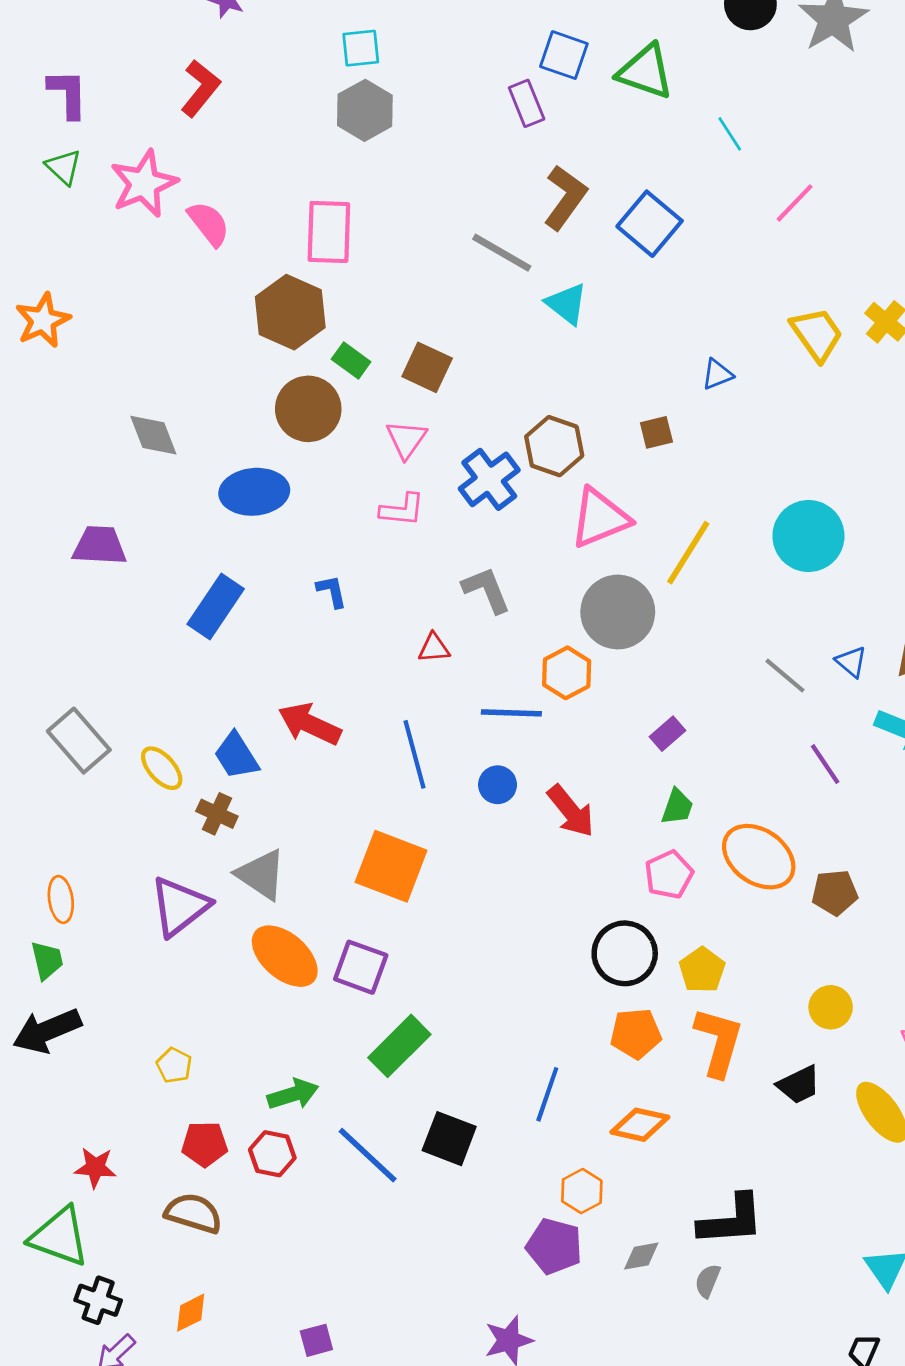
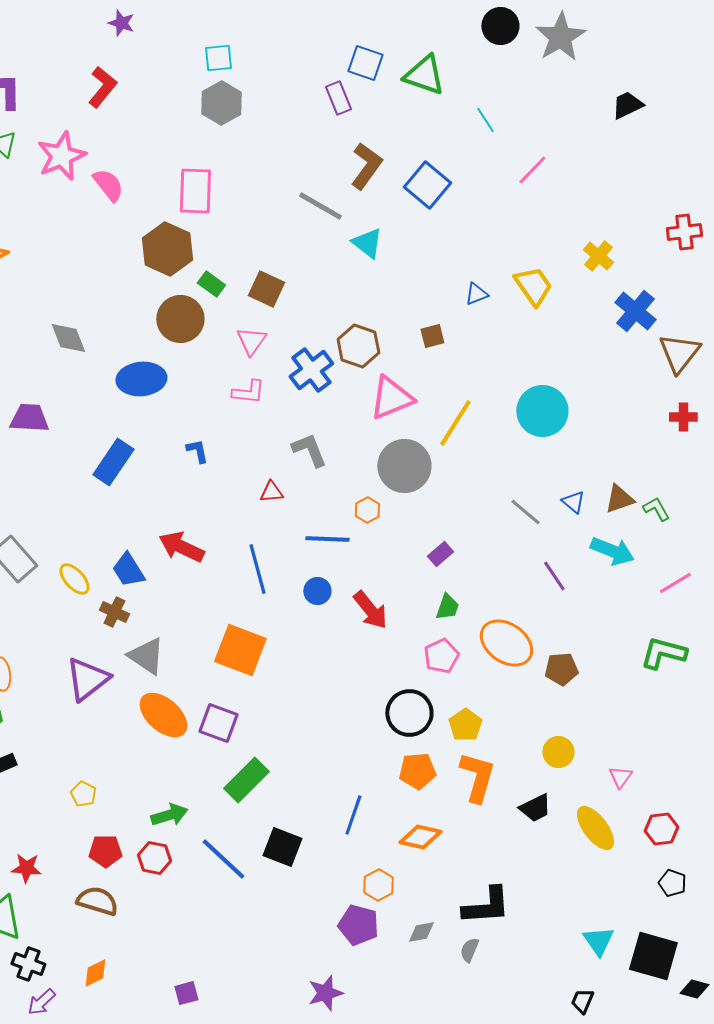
yellow trapezoid: (817, 334) -> (533, 286), moved
orange hexagon: (567, 673) -> (367, 510), size x0.7

